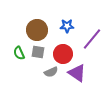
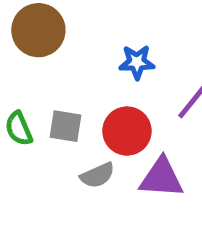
brown circle: (37, 30) -> (38, 30), moved
purple triangle: (77, 73) -> (161, 178), turned -30

